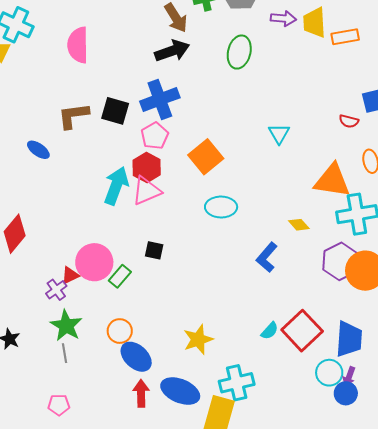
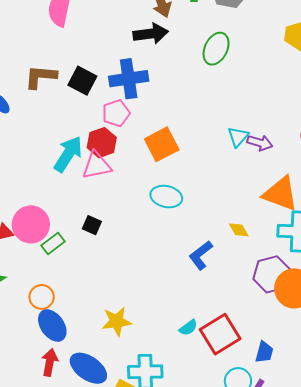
purple arrow: (283, 18) -> (260, 143), moved
blue trapezoid: (349, 339) -> (264, 352), size x0.6

